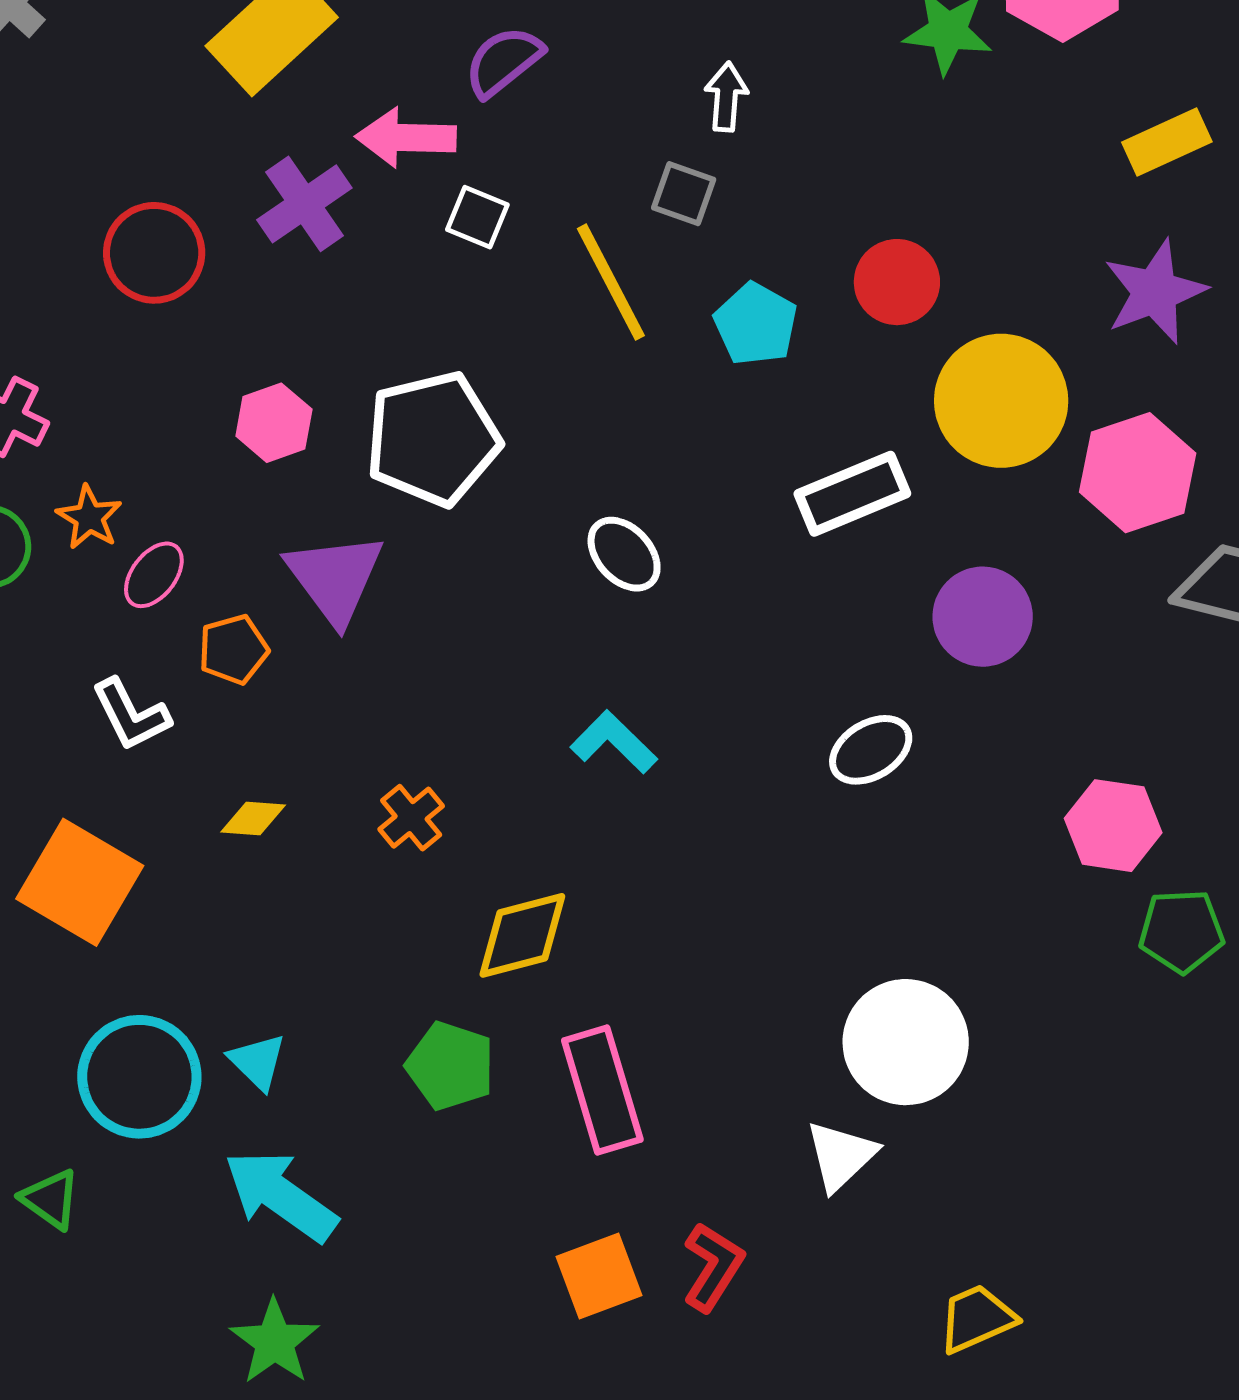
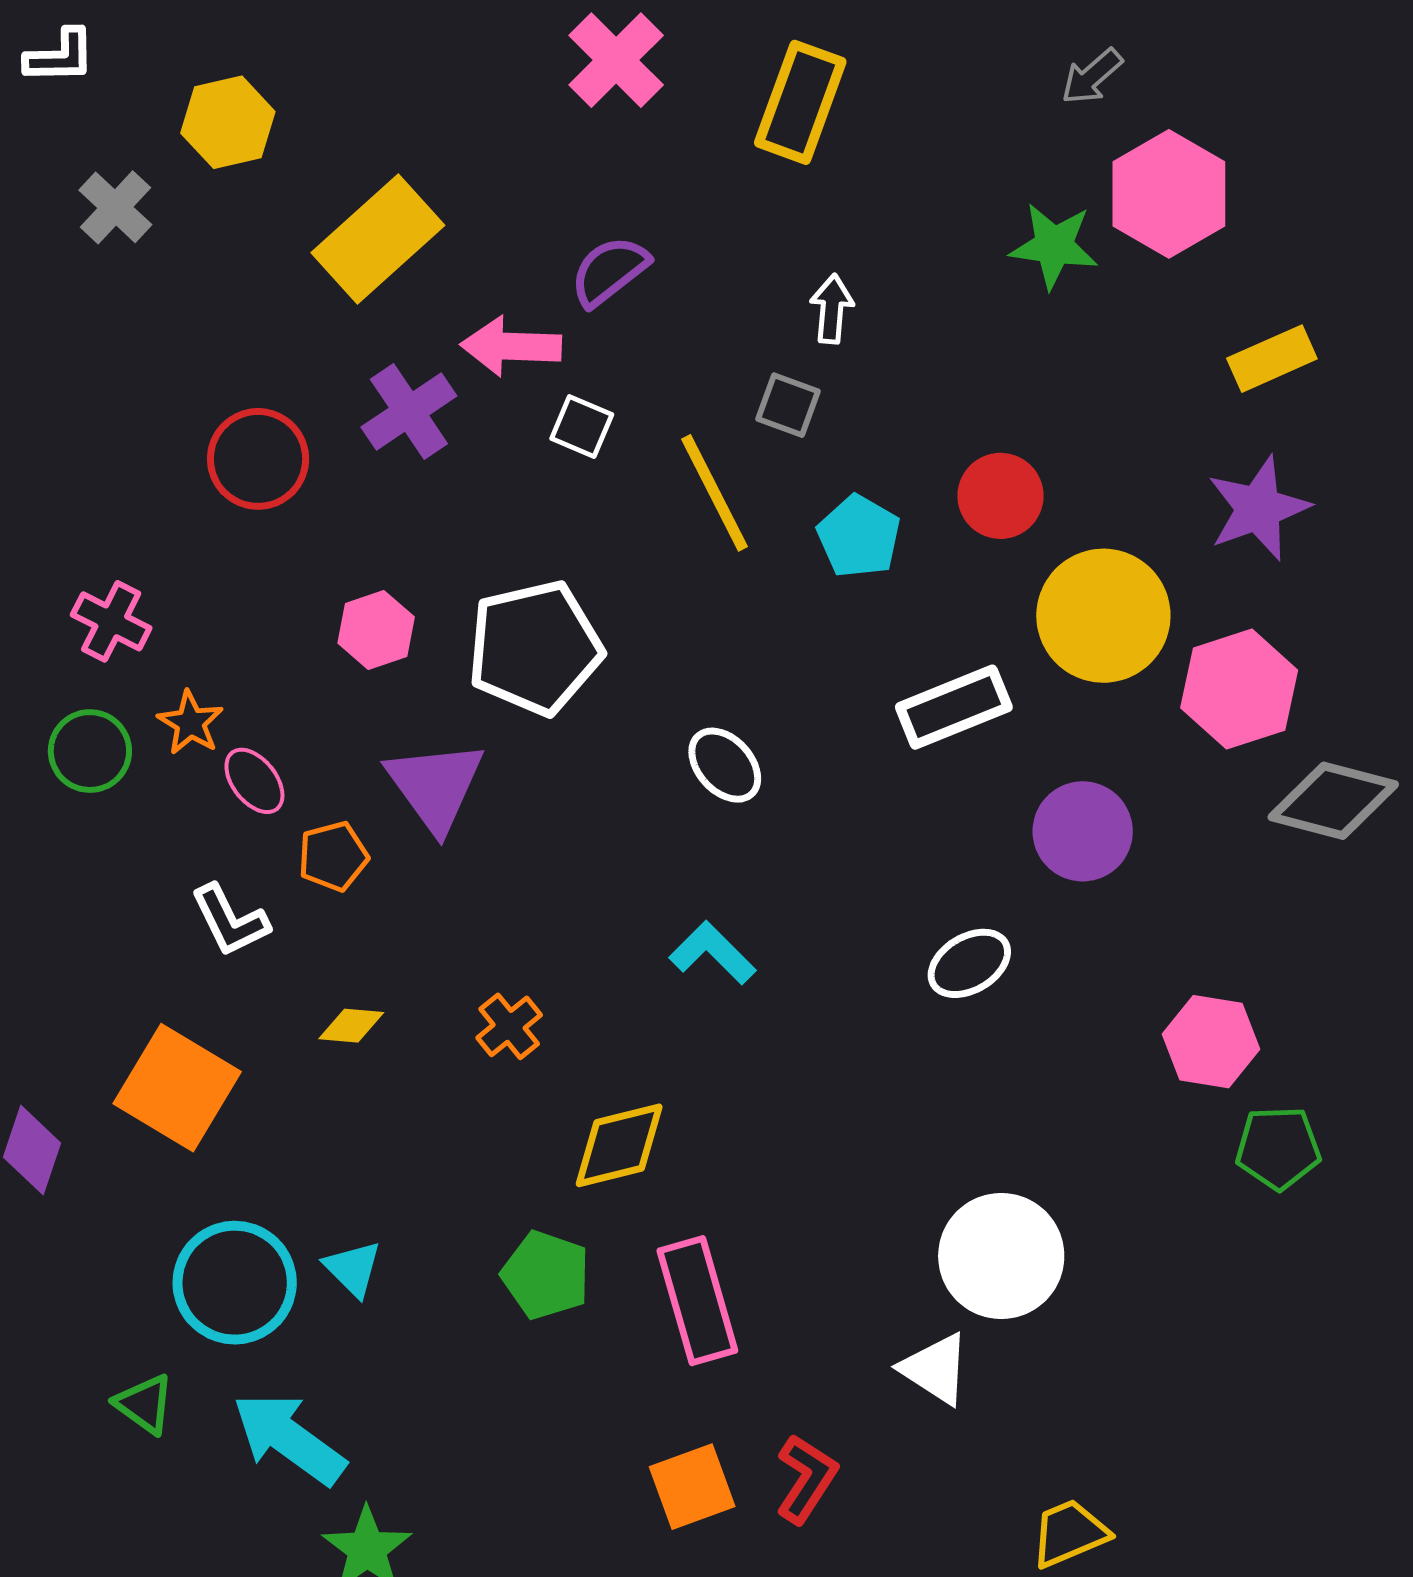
pink ellipse: (154, 575) -> (254, 781), turned -76
white triangle: (841, 1156) -> (935, 1369), turned -44
cyan arrow: (281, 1196) -> (289, 1439), moved

